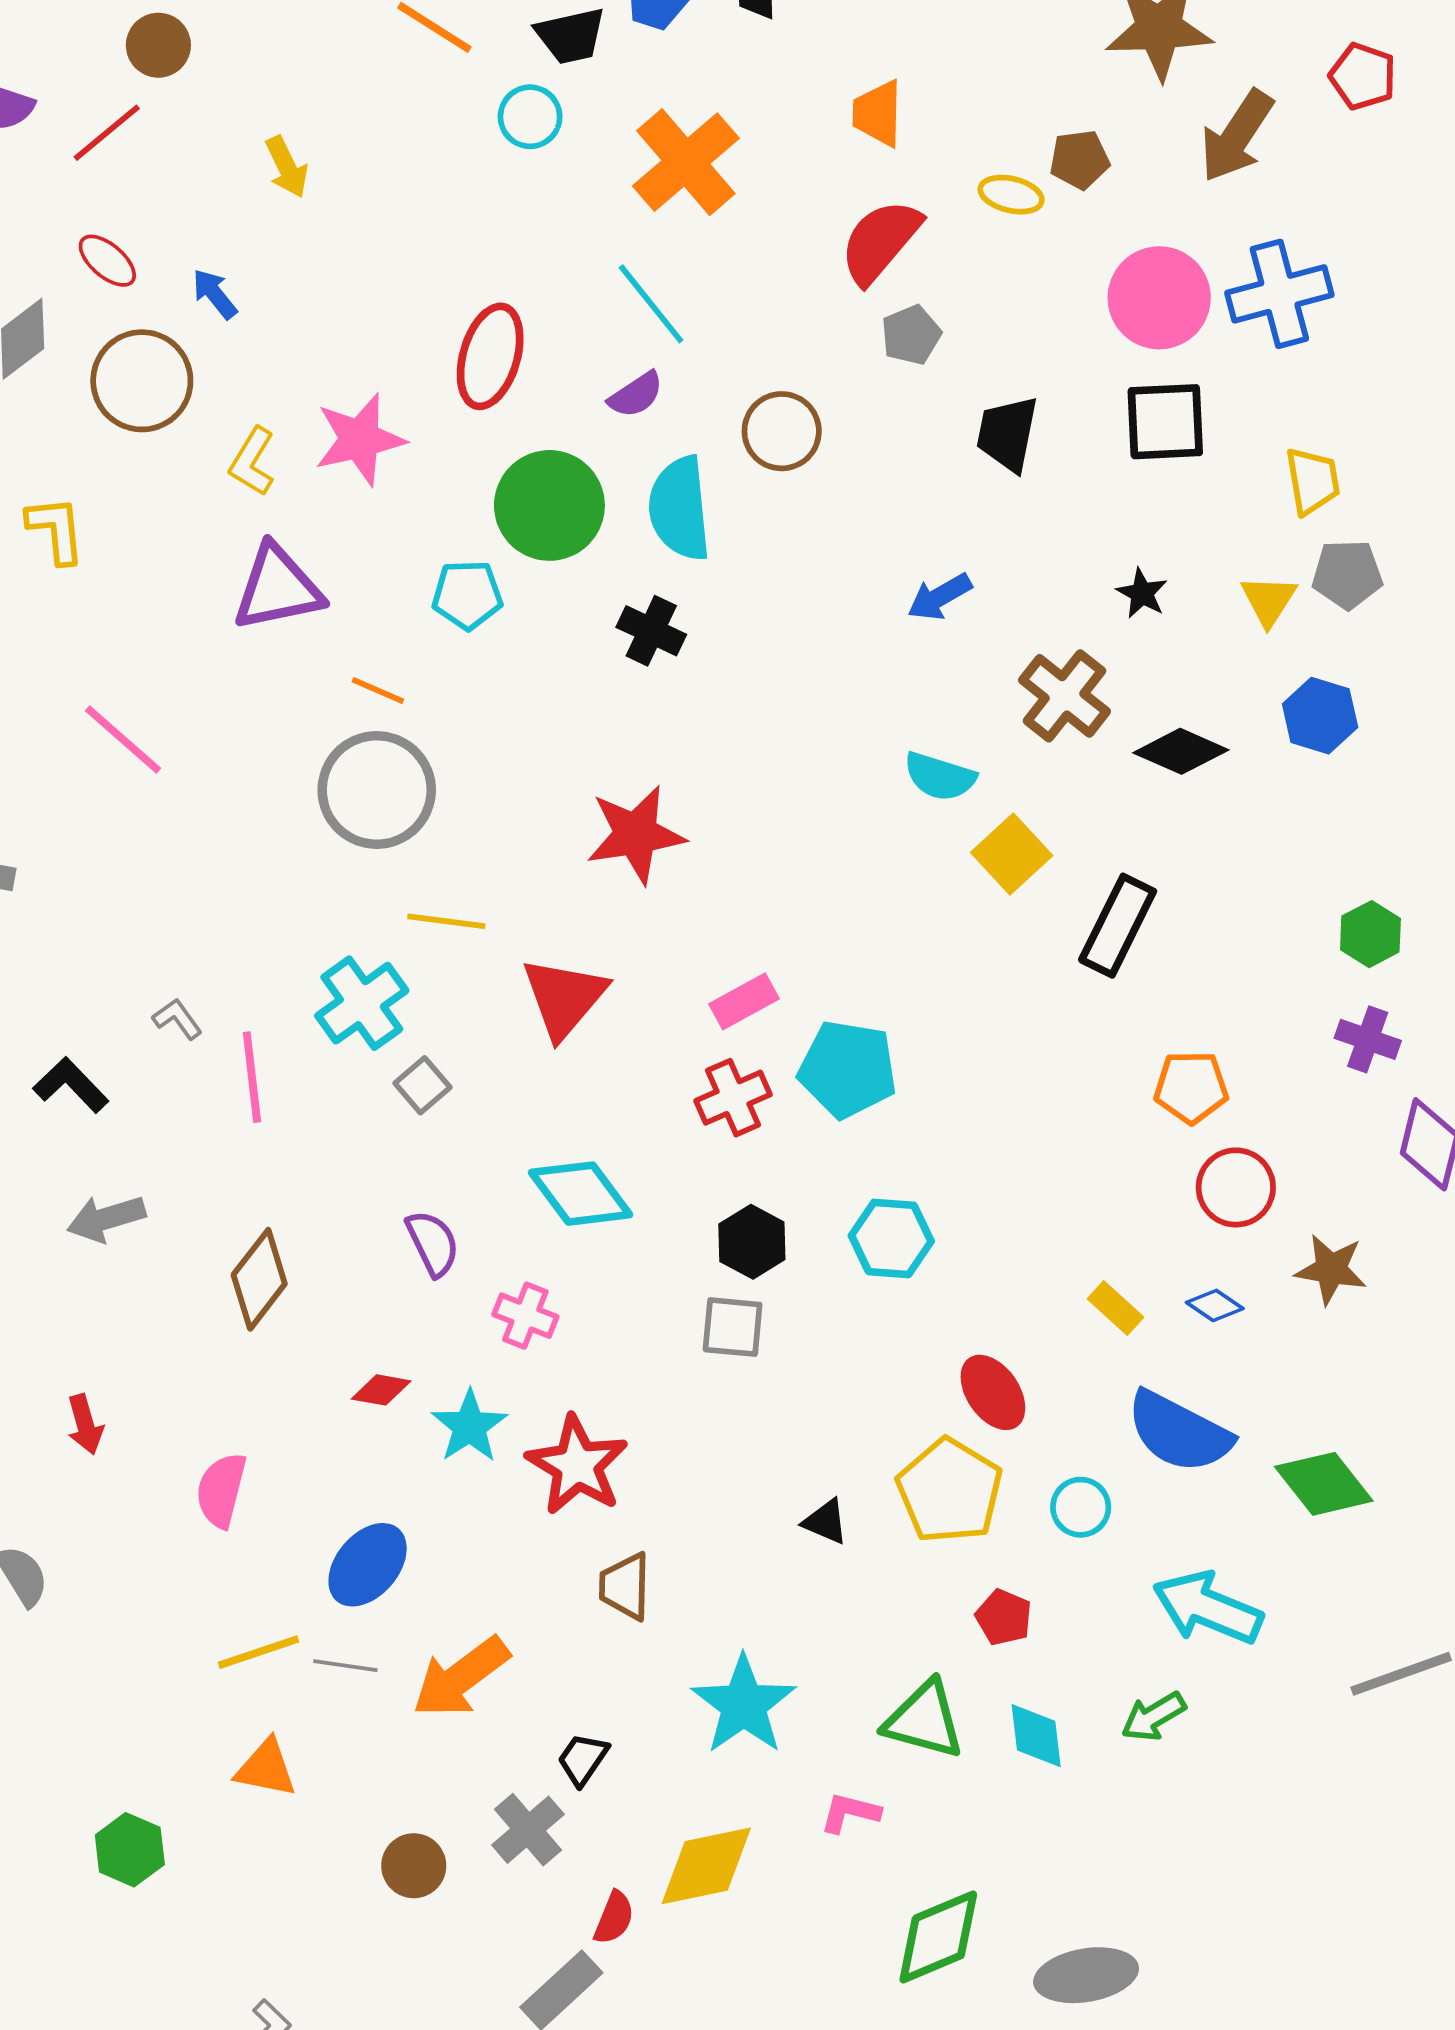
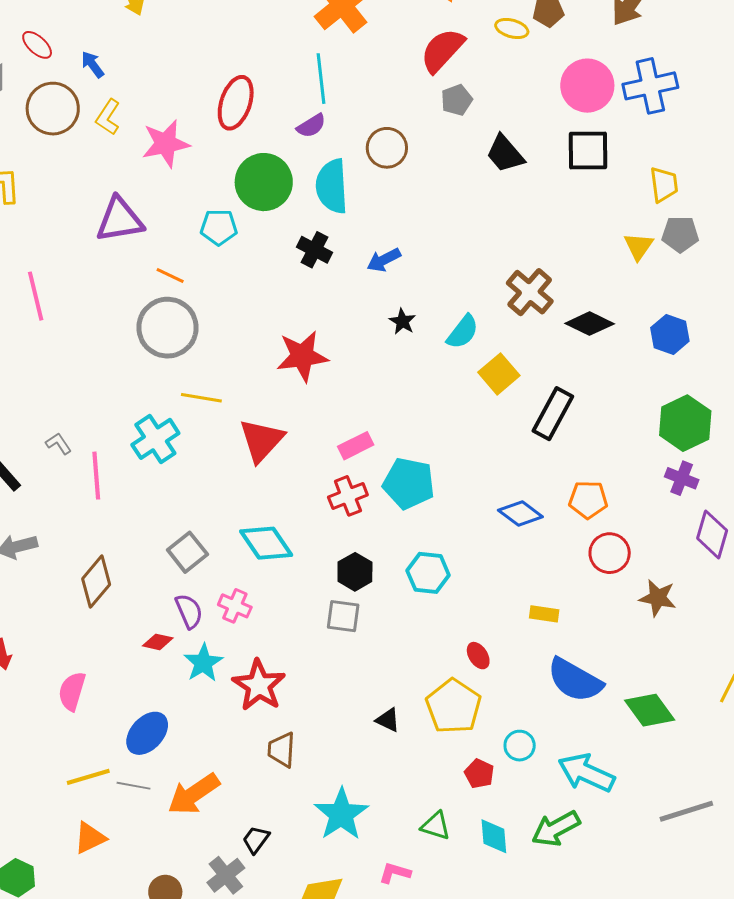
cyan line: (651, 304) -> (321, 79), turned 30
black trapezoid: (1007, 434) -> (505, 154), turned -54
yellow L-shape: (252, 462) -> (108, 117), moved
black star: (1142, 593) -> (402, 321), moved
blue arrow: (940, 597) -> (384, 260), moved
blue hexagon: (1320, 716) -> (670, 334), moved
pink line: (123, 739) -> (36, 296), turned 33
cyan semicircle: (940, 777) -> (463, 332), turned -72
green hexagon: (1370, 934) -> (685, 423), size x1.6
gray square: (423, 1085) -> (187, 552), moved, size x1.4
purple semicircle: (433, 1243) -> (189, 611), moved
blue diamond: (1215, 1305) -> (520, 513), moved, size x1.5
yellow rectangle: (1116, 1308) -> (544, 614), turned -36
red ellipse: (993, 1392) -> (478, 656), size x0.7
cyan circle: (1081, 1507) -> (520, 746), moved
green arrow: (1153, 1717) -> (556, 829), size x1.4
green triangle: (924, 1720) -> (436, 826), size x0.7
orange triangle: (266, 1768) -> (90, 838), turned -39

